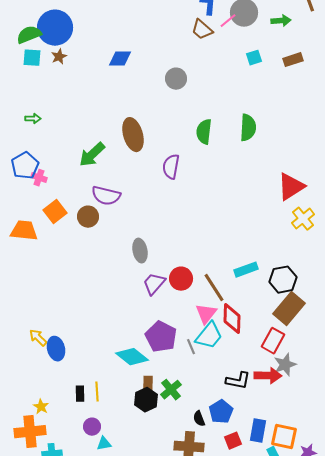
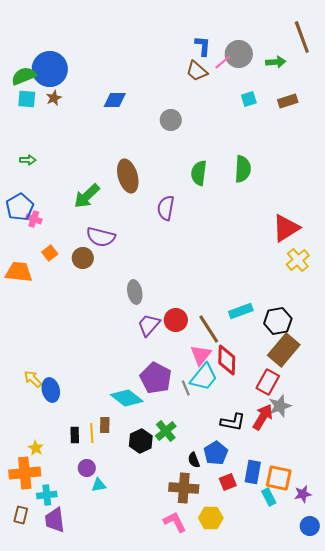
orange square: (55, 212) -> (50, 253), size x0.7
red arrow: (268, 376) -> (263, 417), turned -60
brown rectangle: (148, 384) -> (105, 425), moved

